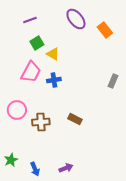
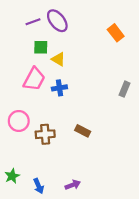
purple ellipse: (76, 19) -> (57, 21), moved
green square: (37, 43) -> (41, 47), turned 32

